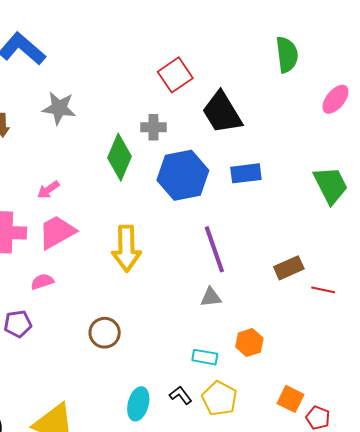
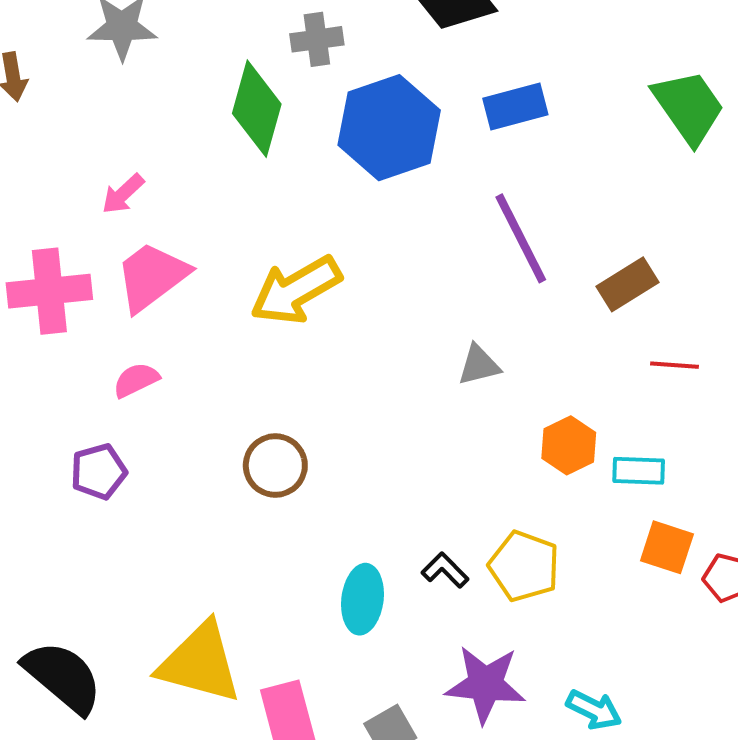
yellow arrow: (126, 248) -> (296, 290), turned 69
purple line: (214, 249) -> (521, 238), moved
red line: (323, 290) -> (675, 365), moved
cyan rectangle: (205, 357) -> (639, 471), moved

